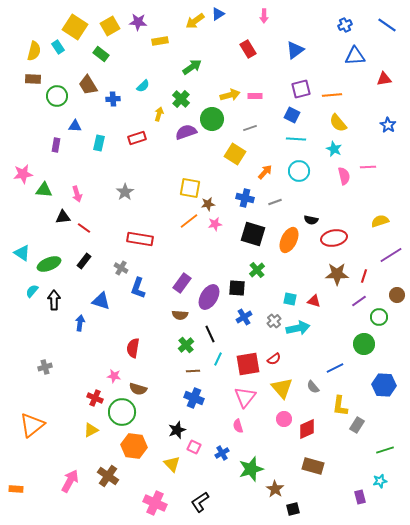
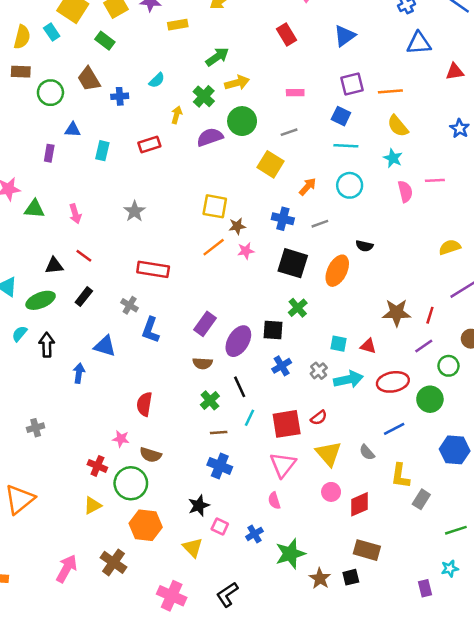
yellow arrow: (230, 95) -> (237, 83), moved
black triangle: (63, 217) -> (54, 266), moved
red ellipse: (334, 238) -> (393, 382), moved
black square: (293, 509) -> (351, 577), moved

